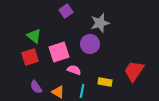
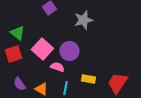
purple circle: (90, 44) -> (69, 51), moved
pink square: (59, 52) -> (42, 49), turned -30
red trapezoid: (134, 71) -> (117, 83), moved

